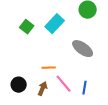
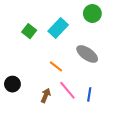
orange line: (49, 68) -> (56, 66), moved, turned 40
black circle: (19, 85) -> (12, 84), moved

